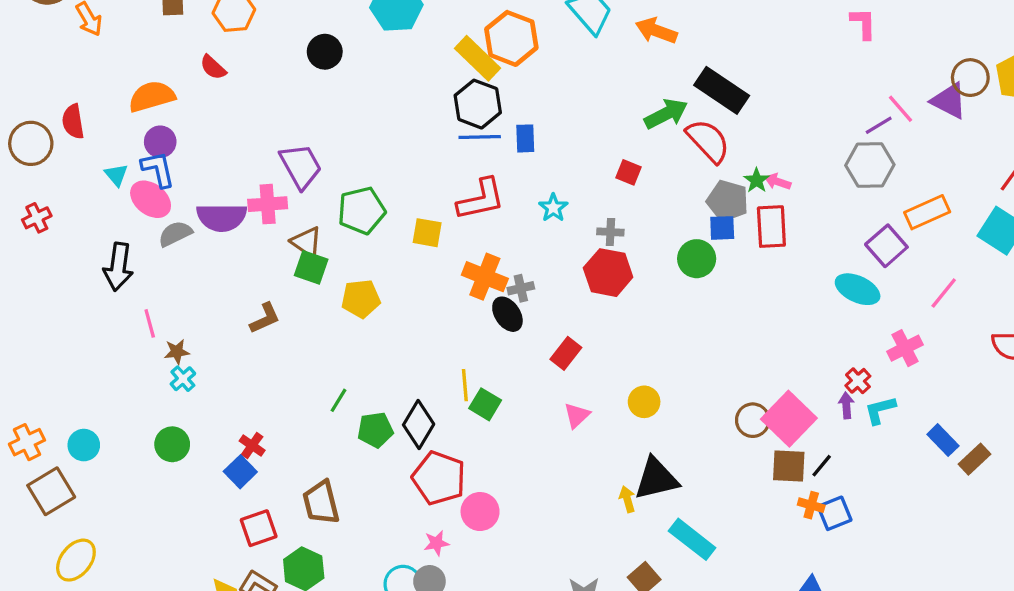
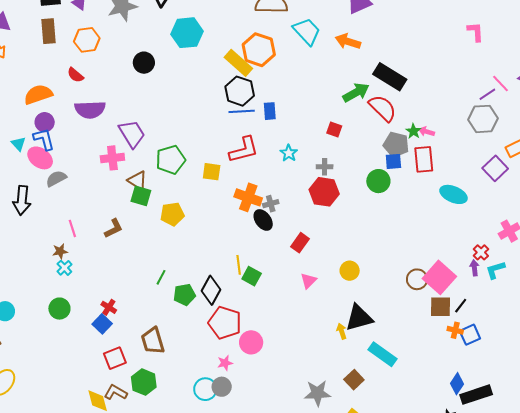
purple semicircle: (222, 217) -> (90, 110), moved
cyan ellipse: (858, 289) -> (453, 194), moved
pink line: (150, 323) -> (72, 228), moved

